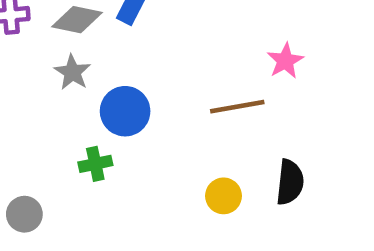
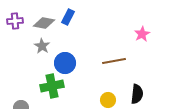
pink star: (285, 61) -> (142, 34), moved
green cross: (95, 164) -> (52, 86), size x1.6

